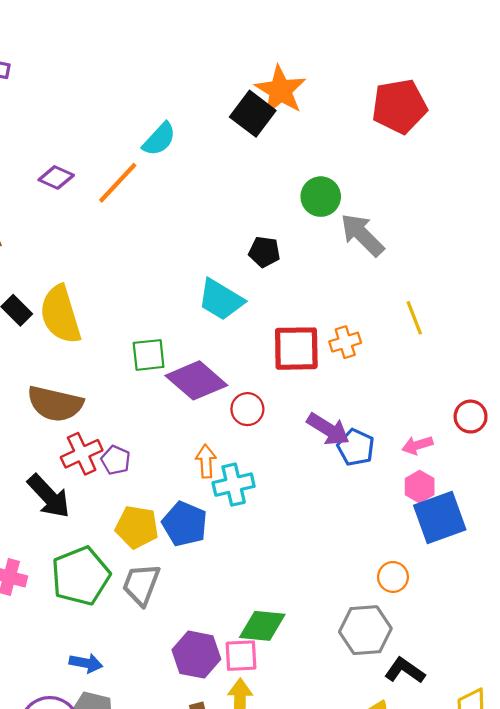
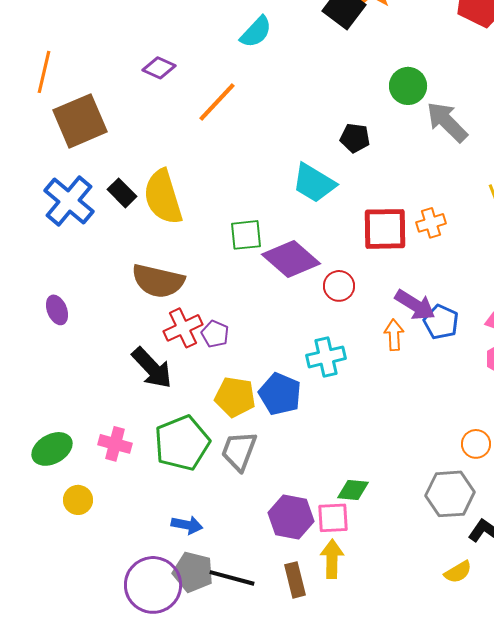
orange line: (118, 183) -> (217, 102), moved
orange arrow: (206, 461) -> (394, 335), moved
green diamond: (262, 626) -> (353, 490), size x0.7

